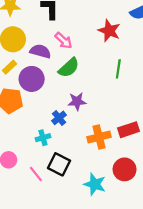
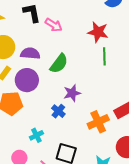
red star: (109, 31) -> (98, 32), moved
pink arrow: (64, 40) -> (54, 25), moved
cyan cross: (43, 138) -> (36, 135), moved

